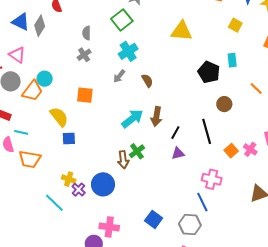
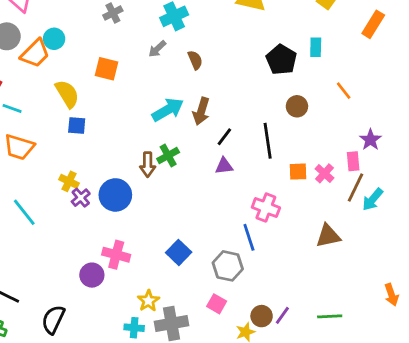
orange square: (231, 151) -> (298, 172), turned 32
cyan line: (54, 203) -> (24, 212), moved

